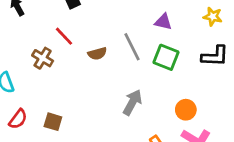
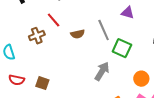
green square: (166, 57) -> (122, 48), moved
brown cross: (43, 58) -> (37, 36), turned 35
red semicircle: (18, 119) -> (17, 80), turned 63

